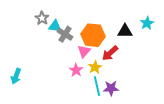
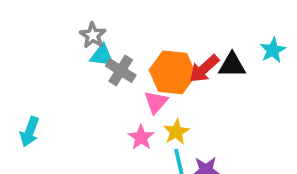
gray star: (42, 18) -> (93, 35), moved
red arrow: (110, 53) -> (204, 69), moved
cyan arrow: (16, 76) -> (30, 132), moved

